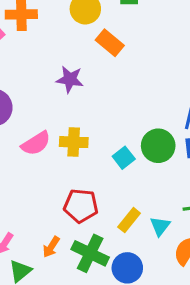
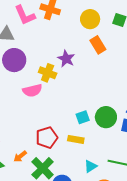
yellow cross: (74, 142) -> (48, 73), moved
red pentagon: (81, 206) -> (47, 138), turned 30
yellow rectangle: (129, 220) -> (76, 139), moved, turned 42

